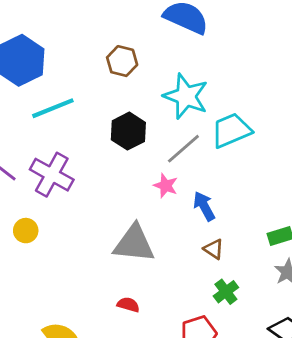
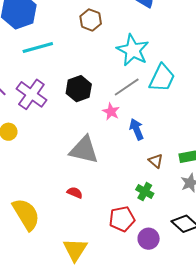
cyan trapezoid: (231, 130) -> (162, 78), turned 132
black hexagon: (128, 131) -> (79, 89), moved
brown triangle: (214, 249) -> (156, 161), moved
green cross: (226, 292) -> (145, 192), turned -30

